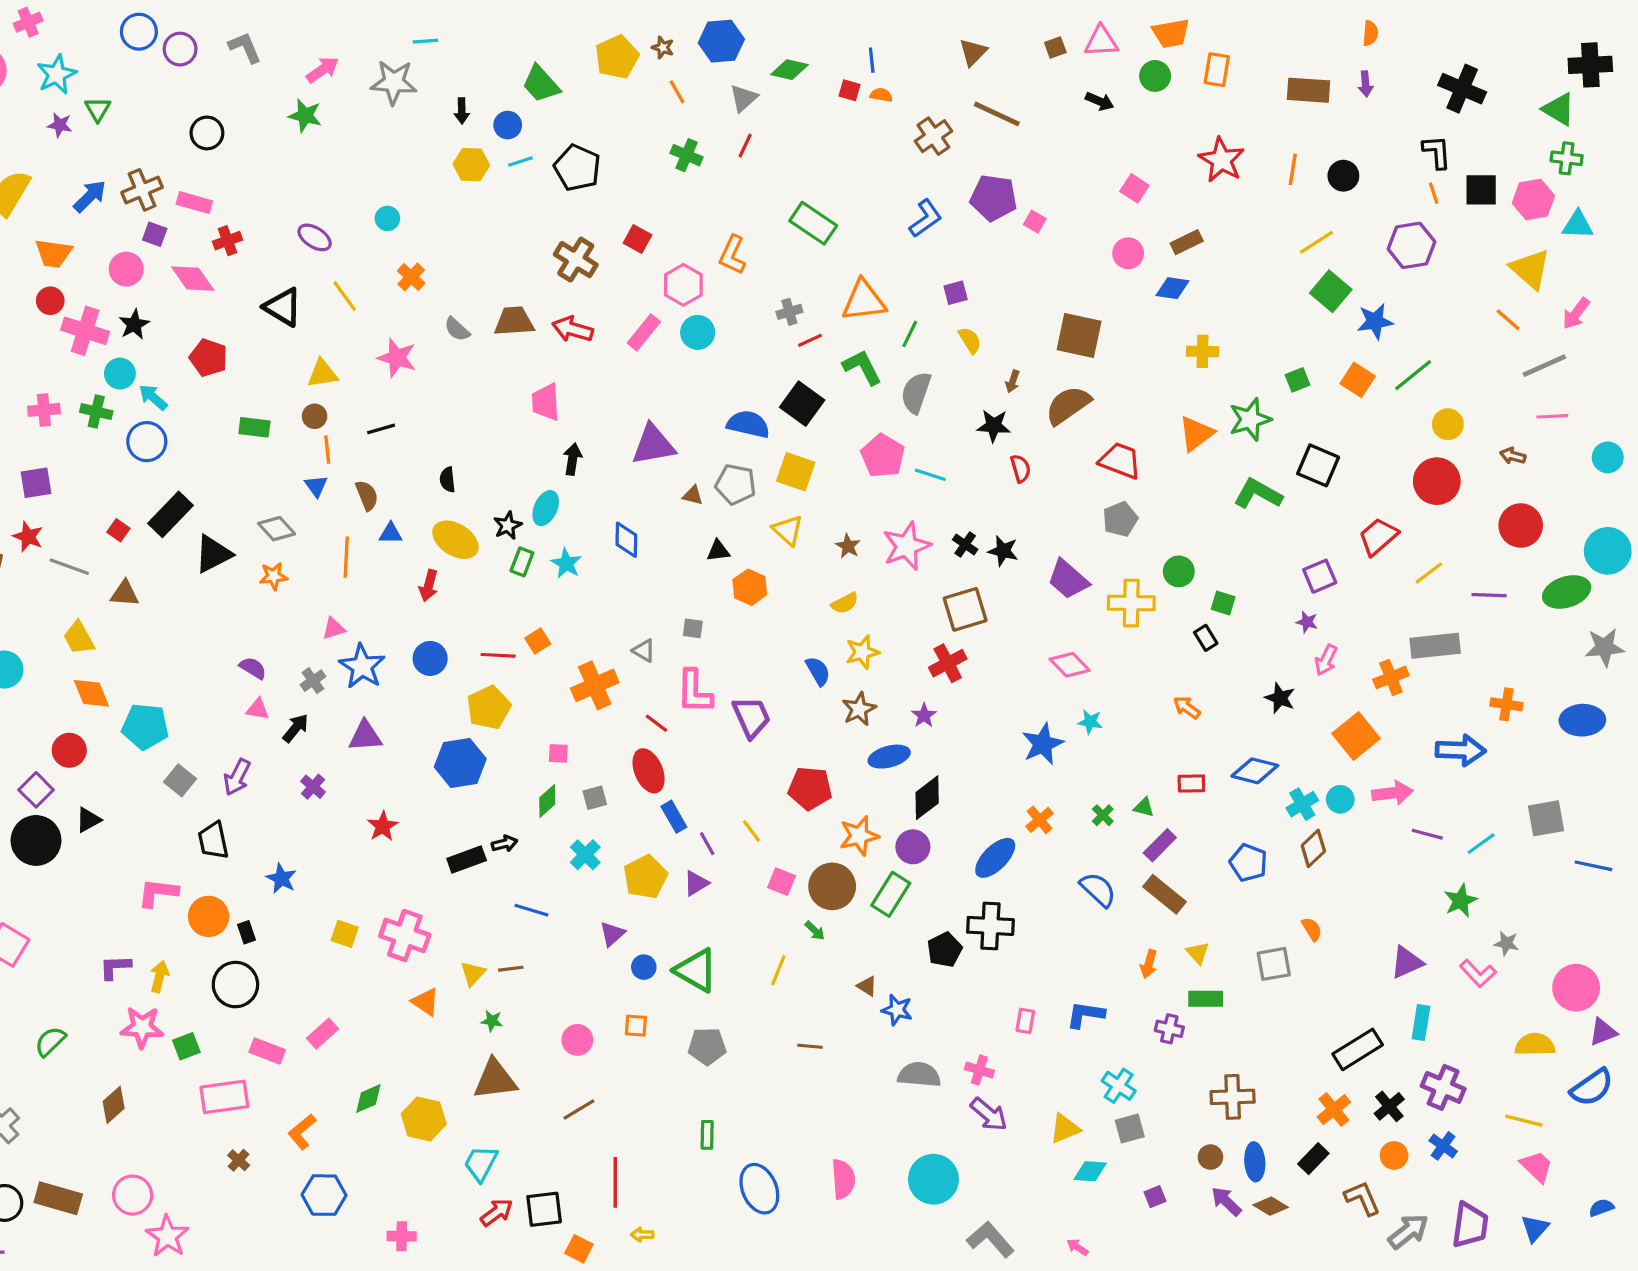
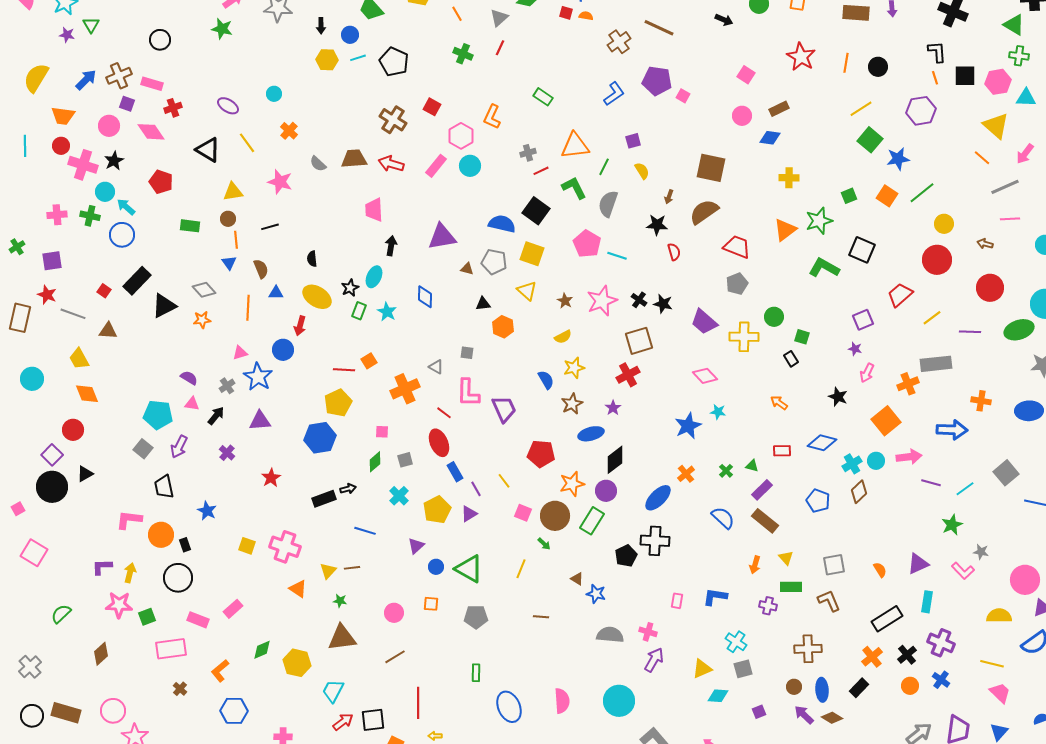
green rectangle: (813, 223) -> (543, 97), size x0.7
blue circle: (430, 658) -> (283, 350), moved
cyan pentagon: (145, 727) -> (158, 415), moved
gray square: (1546, 818) -> (1006, 473), turned -30
orange semicircle: (1312, 929) -> (880, 570), moved
purple arrow: (989, 1114) -> (654, 660), turned -100
brown L-shape: (1362, 1198) -> (829, 601), moved

